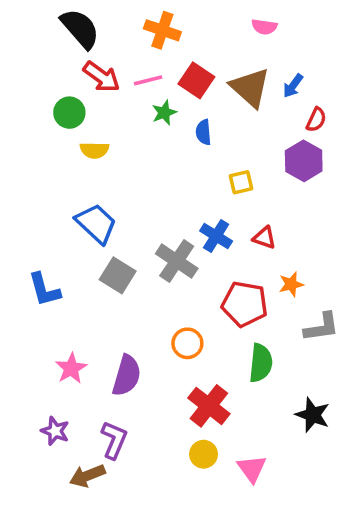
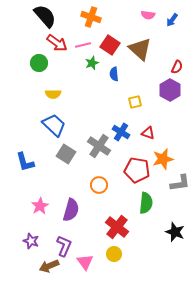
blue arrow: (293, 86) -> (172, 20), moved
yellow semicircle: (94, 150) -> (53, 94), moved
orange star: (291, 284) -> (163, 159), size x1.5
orange circle: (187, 343) -> (99, 185), moved
pink triangle: (252, 469) -> (85, 262), moved

